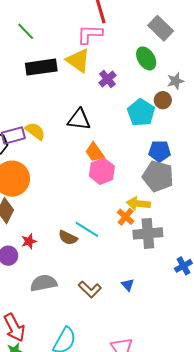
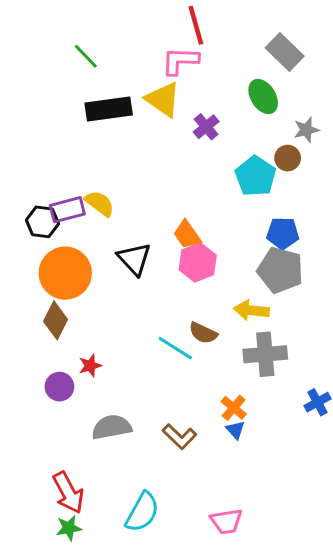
black triangle: (79, 119) -> (134, 259), moved, turned 40
orange cross: (126, 217) -> (234, 408), moved
brown semicircle: (68, 238) -> (203, 333), moved

